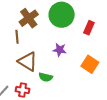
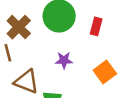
orange square: (90, 64) -> (105, 72), turned 30

